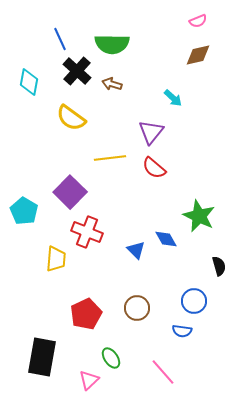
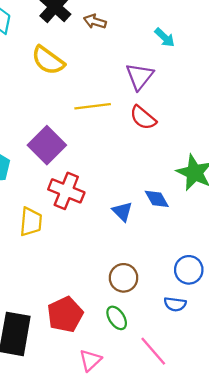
red pentagon: (86, 314) -> (65, 314), moved
green ellipse: (111, 358) -> (117, 318), moved
pink triangle: (89, 380) -> (90, 360), moved

